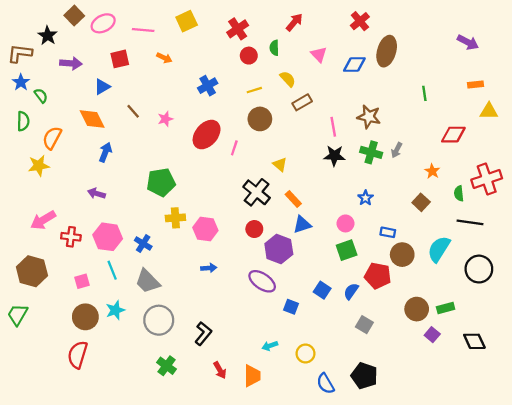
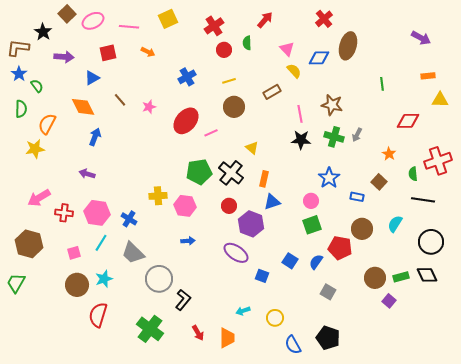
yellow semicircle: (288, 79) -> (294, 71), moved
pink line: (234, 148) -> (211, 133), turned 48
green pentagon: (161, 182) -> (199, 172), moved
blue star: (366, 198) -> (329, 178), size x1.5
orange rectangle: (293, 199) -> (264, 179), turned 56
blue rectangle: (388, 232) -> (357, 197), moved
cyan semicircle: (439, 249) -> (395, 224), size x0.7
cyan line: (112, 270) -> (101, 243), turned 54
gray circle: (159, 320) -> (159, 279), moved
black diamond: (474, 341) -> (427, 275), moved
red semicircle: (78, 355) -> (98, 315), moved
green cross: (167, 366) -> (150, 329), size x1.5

